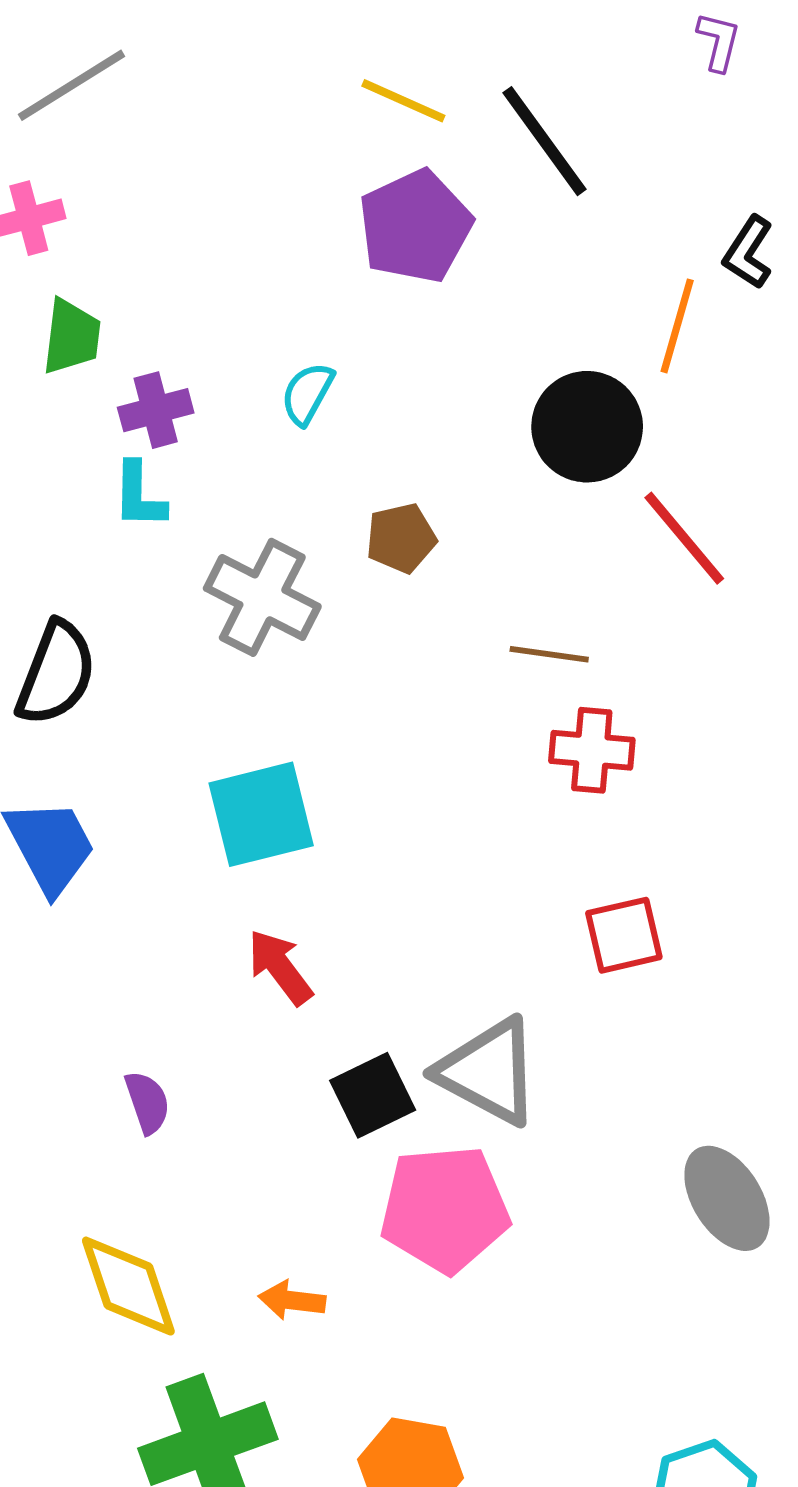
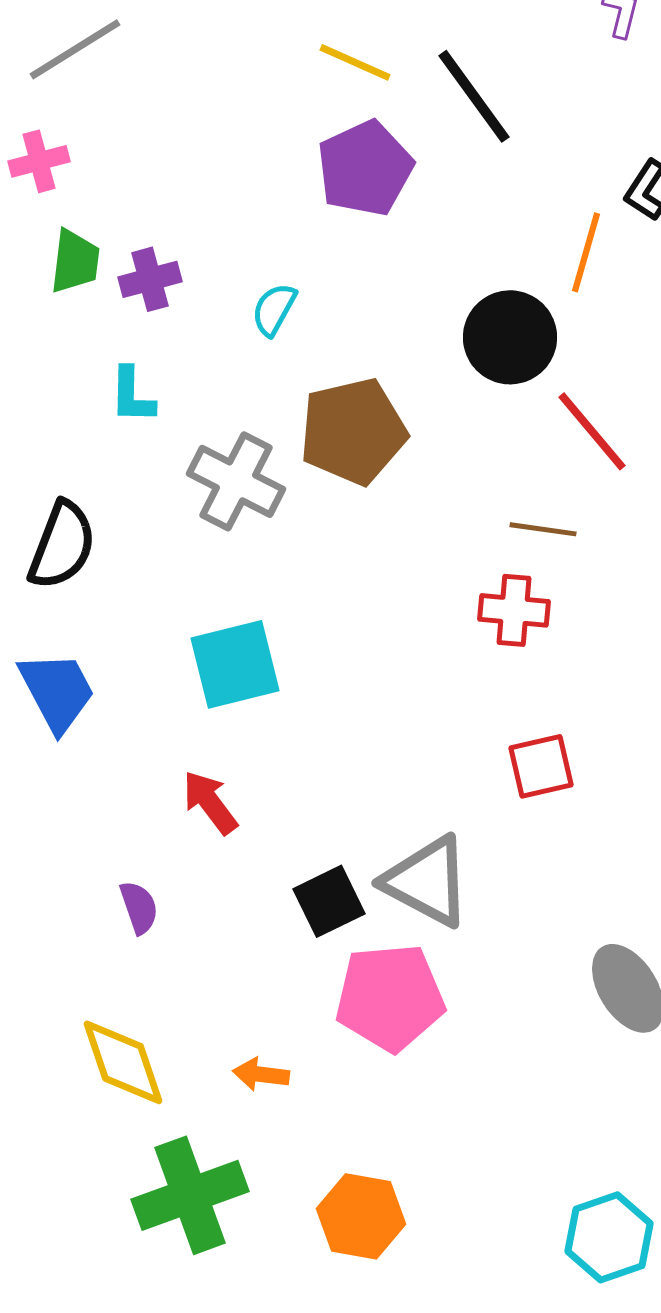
purple cross: (156, 410) -> (150, 279), moved
brown pentagon: (401, 538) -> (353, 431), size x1.8
brown line: (549, 654) -> (543, 529), moved
red arrow: (280, 967) -> (210, 802), moved

